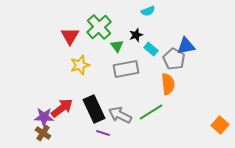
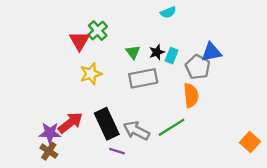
green cross: (99, 27) -> (98, 31), moved, size x0.7
black star: (136, 35) -> (157, 52), moved
cyan rectangle: (151, 49) -> (172, 56), turned 72

